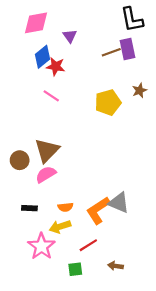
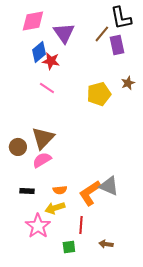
purple triangle: (70, 36) -> (64, 33), size x1.6
brown line: (111, 52) -> (102, 34), moved, turned -30
red line: (88, 245) -> (81, 225), turned -54

